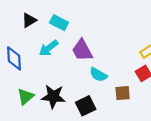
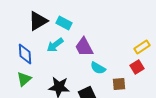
black triangle: (29, 20) -> (38, 21), size x1.5
green triangle: (26, 97) -> (24, 79), moved

